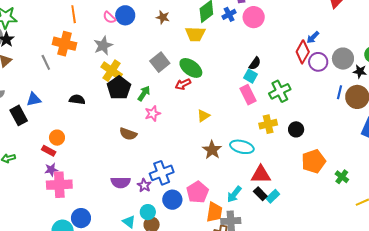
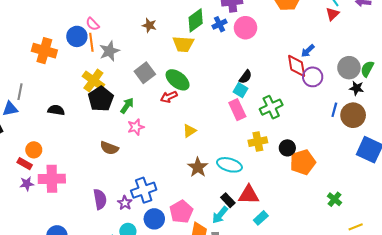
orange line: (74, 14) -> (91, 42), moved
blue circle: (125, 15) -> (77, 36), moved
gray star: (103, 46) -> (109, 51), moved
red diamond: (303, 52) -> (297, 66), turned -40
gray circle: (343, 59) -> (349, 68), moved
gray line: (46, 62) -> (20, 92), moved, turned 35
orange pentagon: (314, 161) -> (303, 162), moved
purple semicircle: (121, 182) -> (100, 199), turned -102
pink cross: (59, 185) -> (52, 179), moved
black rectangle: (260, 194) -> (228, 200), moved

